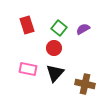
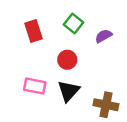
green square: (59, 28) -> (73, 24), moved

